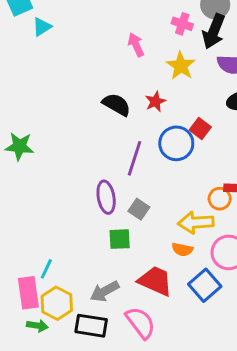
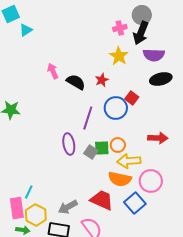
pink cross: (182, 24) -> (120, 28), turned -32
pink arrow: (136, 45) -> (53, 71), moved
orange circle: (220, 199) -> (118, 145), moved
green square: (120, 239) -> (102, 148), moved
orange semicircle: (182, 249) -> (120, 179), size x1.6

